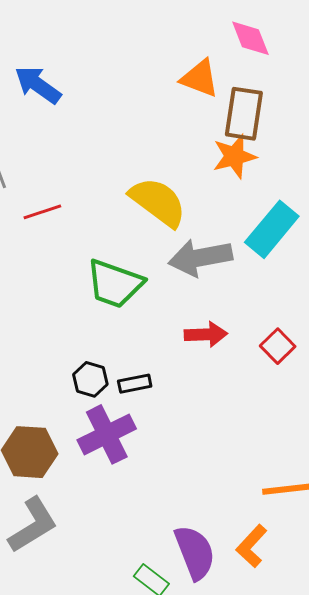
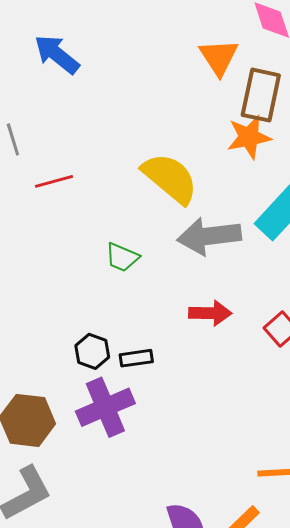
orange triangle: (200, 78) -> (219, 57), turned 33
green trapezoid: (115, 284) -> (122, 257), size x0.6

